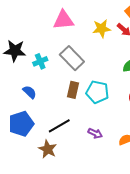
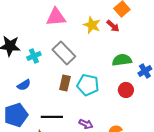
yellow star: (102, 29) -> (92, 25), turned 30
blue semicircle: (30, 92) -> (24, 85), turned 104
black line: (59, 126) -> (52, 117), turned 30

